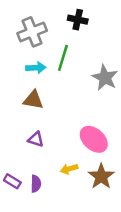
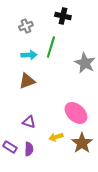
gray cross: (32, 32) -> (26, 26), size x0.6
brown triangle: (33, 100) -> (27, 81), turned -30
purple triangle: (36, 139) -> (29, 122), moved

